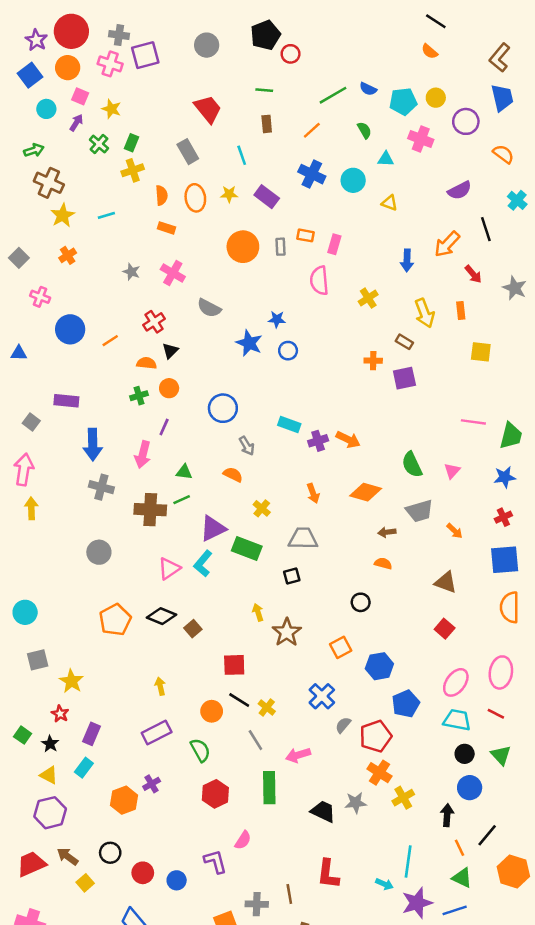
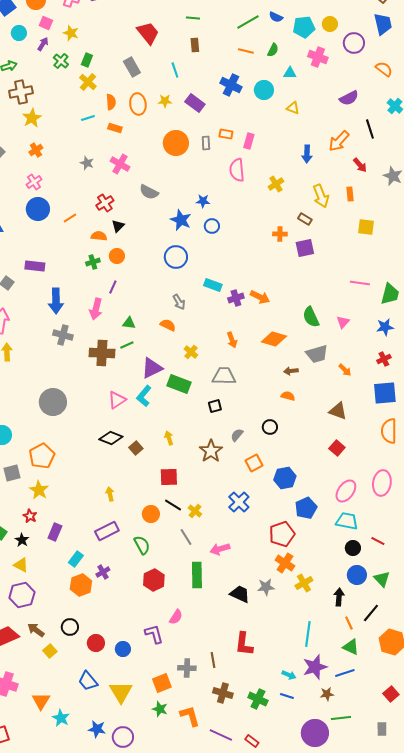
orange line: (312, 130) -> (246, 51), moved, turned 56
green semicircle: (364, 130) -> (273, 50), turned 56
yellow cross: (133, 170) -> (88, 82), turned -30
brown cross: (49, 183) -> (21, 92), turned -35
cyan line: (106, 215) -> (88, 118), moved
pink cross: (40, 297) -> (34, 182), moved, turned 35
blue circle: (223, 408) -> (176, 257), moved
gray circle: (99, 552) -> (53, 402), moved, size x1.4
yellow arrow: (258, 612) -> (169, 438), moved
orange pentagon: (115, 620) -> (42, 456), moved
red line: (496, 714) -> (378, 541), moved
gray semicircle: (343, 725) -> (237, 435), moved
green triangle: (501, 755) -> (382, 579), moved
cyan rectangle: (84, 768) -> (76, 559), moved
cyan arrow: (384, 884) -> (289, 675), moved

